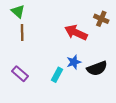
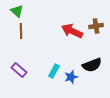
brown cross: (101, 19) -> (96, 26), moved, turned -32
blue star: (74, 62) -> (71, 77), moved

